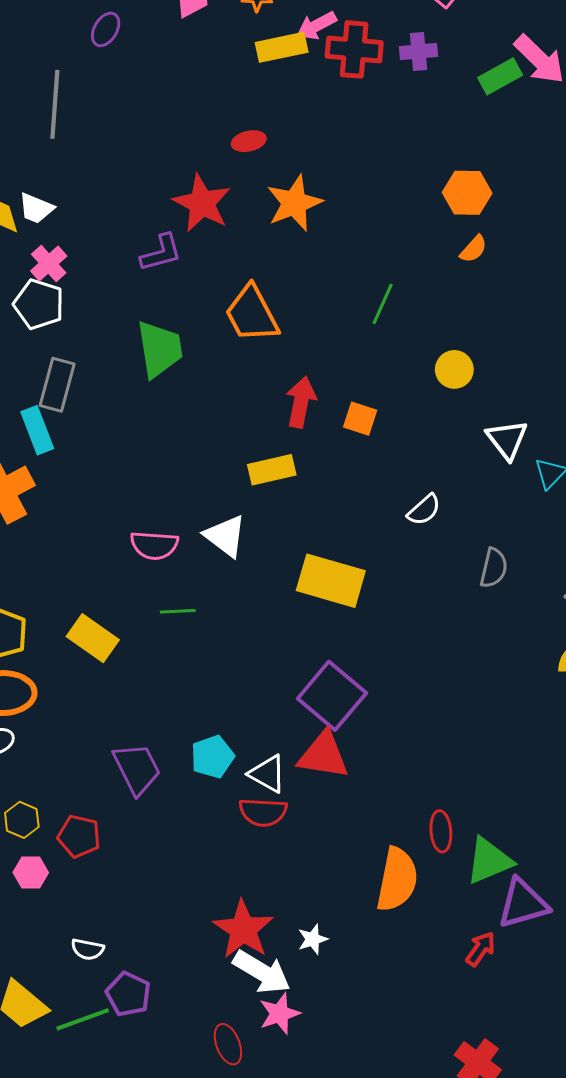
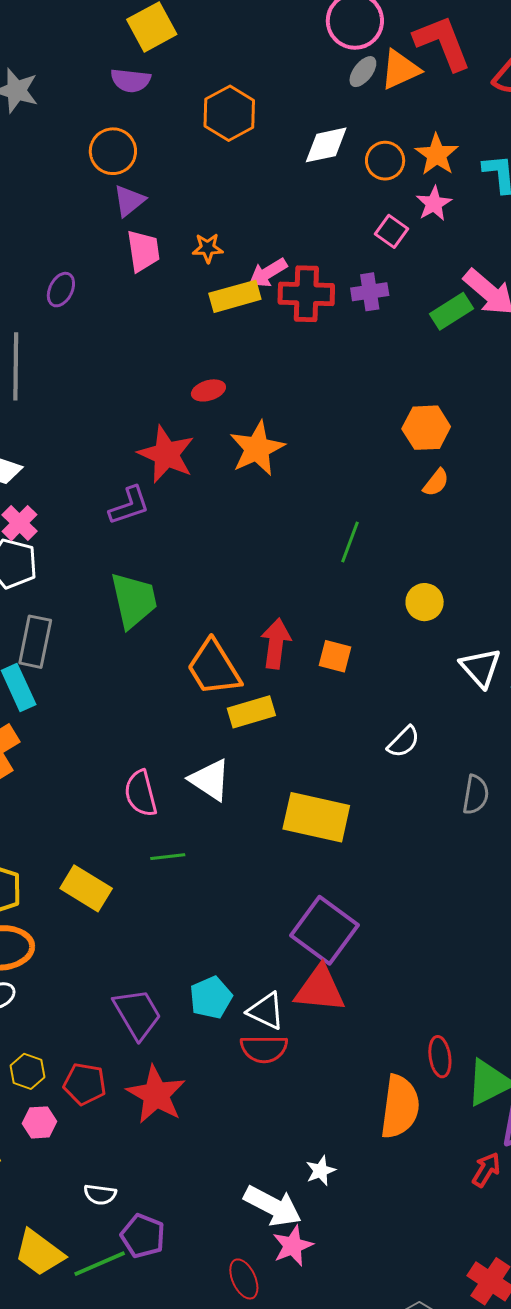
orange trapezoid: (252, 314) -> (214, 668), moved
pink semicircle: (154, 545) -> (141, 793), turned 75
red star: (243, 929) -> (156, 1095), moved

